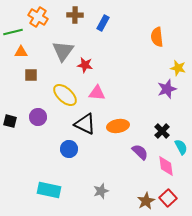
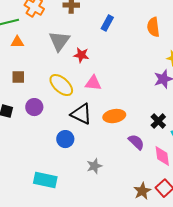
blue rectangle: (103, 23) -> (107, 23), moved
brown square: (31, 75) -> (18, 77), moved
gray star: (101, 191) -> (94, 166), moved

